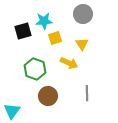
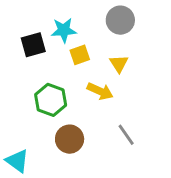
gray line: (87, 93) -> (126, 135), turned -35
cyan triangle: (12, 111) -> (17, 161), turned -30

